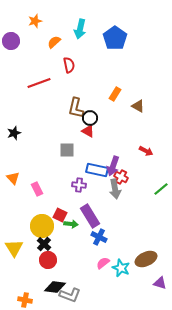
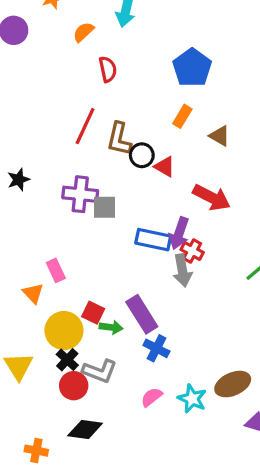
blue pentagon: (115, 38) -> (192, 68), moved
red line: (39, 83) -> (85, 126), moved, turned -45
red triangle: (88, 131) -> (165, 167), moved
red arrow: (146, 151) -> (212, 197), moved, size x1.6
orange triangle: (13, 178) -> (33, 293), moved
purple cross: (79, 185) -> (80, 194), moved, size x1.5
pink semicircle: (103, 263) -> (152, 397), moved
gray L-shape: (70, 295) -> (100, 371), moved

